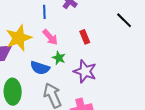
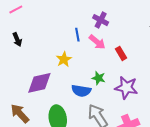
pink arrow: (50, 37) -> (97, 42), moved
yellow star: (19, 38) -> (64, 59), moved, size x0.6

